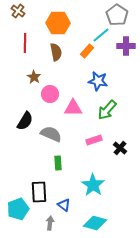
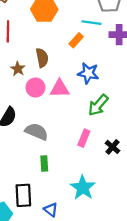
cyan line: (101, 35) -> (92, 23), turned 48
brown semicircle: (56, 52) -> (42, 58), moved
pink triangle: (73, 108) -> (60, 89), moved
pink rectangle: (94, 140) -> (84, 138), turned -49

